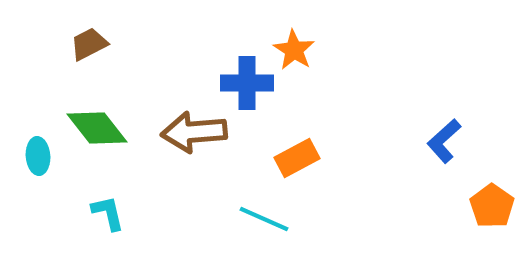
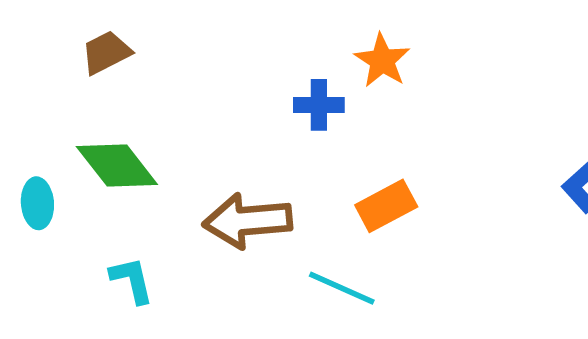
blue cross: (247, 83) -> (319, 105), size x0.7
brown arrow: (194, 132) -> (248, 221), moved

